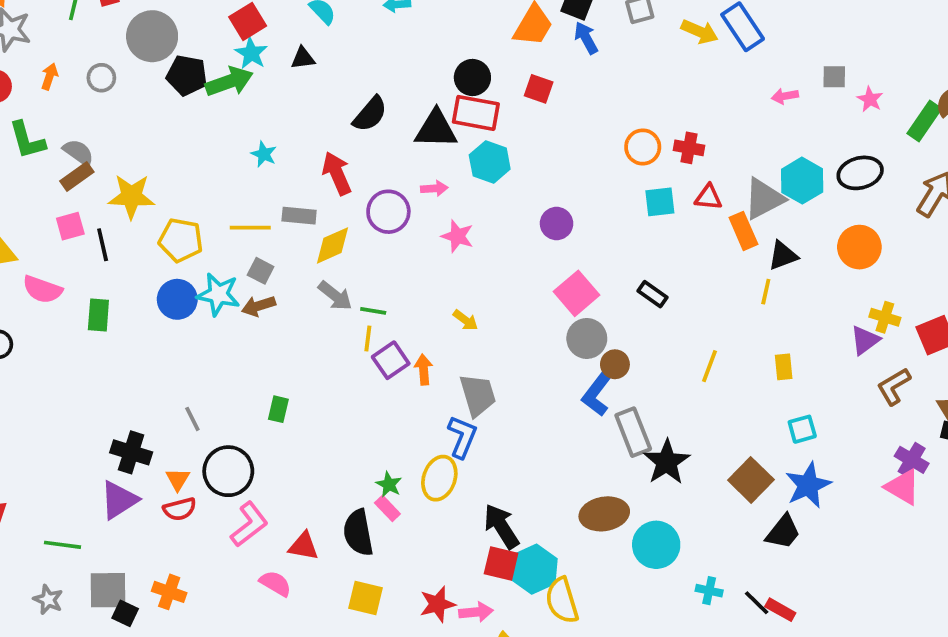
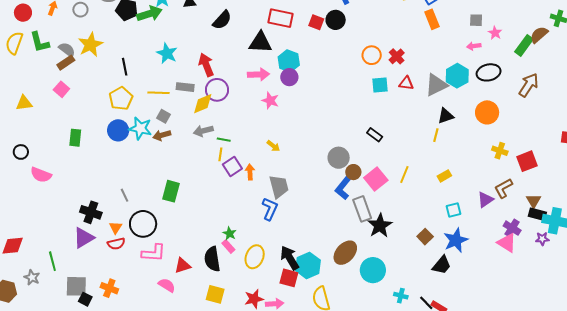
black circle: (472, 78) -> (336, 20), moved
pink arrow: (785, 96) -> (474, 46), moved
red rectangle: (476, 113) -> (280, 18), moved
black semicircle: (370, 114) -> (222, 20), moved
red cross: (689, 148) -> (397, 56), turned 35
cyan star: (264, 154) -> (167, 53), size x1.5
pink arrow: (434, 188) -> (259, 74), size x1.5
yellow star: (131, 196) -> (90, 45), moved, turned -30
purple circle: (388, 212) -> (217, 90), moved
purple circle: (557, 223) -> (289, 77), moved
pink square: (70, 226) -> (61, 89), turned -35
orange rectangle: (743, 231) -> (432, 19), moved
yellow pentagon: (181, 240) -> (121, 98), turned 30
black line: (103, 245) -> (125, 67), moved
pink semicircle: (42, 289) -> (41, 175), moved
pink square: (576, 293) -> (376, 179), moved
gray arrow: (335, 296) -> (203, 131), turned 126
purple triangle: (865, 340) -> (485, 200), moved
yellow rectangle: (784, 367) -> (444, 176), turned 64
green rectangle: (278, 409) -> (171, 191), size x1.5
yellow ellipse: (439, 478) -> (255, 257), moved
brown square: (751, 480) -> (425, 237), size x0.7
brown ellipse: (604, 514) -> (345, 253), turned -40
pink L-shape: (249, 524) -> (154, 253), turned 40
green line: (62, 545) -> (52, 261), turned 66
red triangle: (304, 546) -> (183, 266), turned -30
cyan hexagon: (534, 569) -> (308, 265), moved
gray star: (48, 600) -> (32, 277), moved

